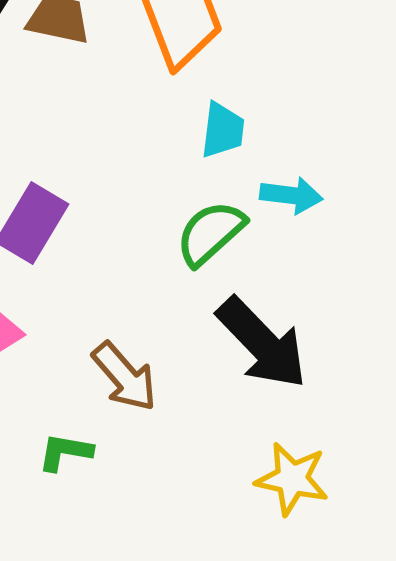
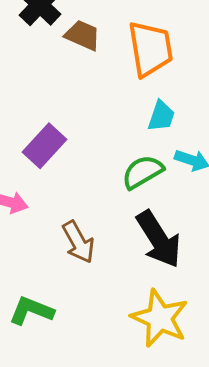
green L-shape: (65, 452) -> (31, 311), moved, size x1.4
yellow star: (292, 479) -> (160, 318), size x1.4

